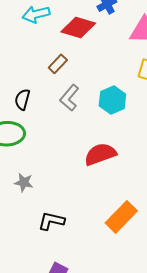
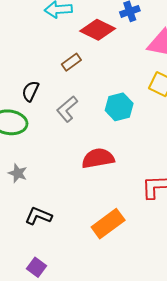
gray L-shape: (69, 98) -> (67, 109), moved

